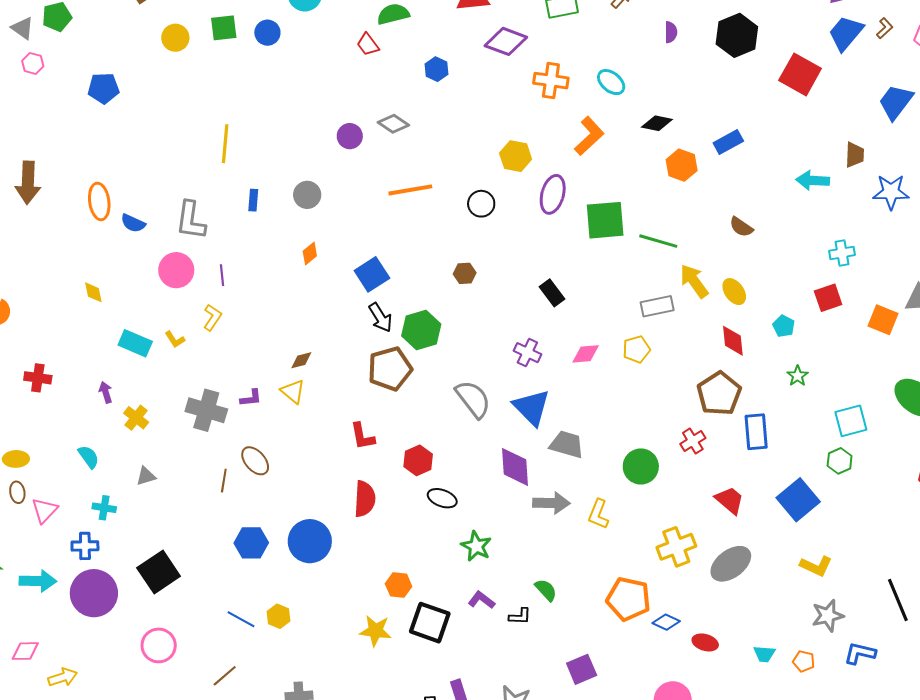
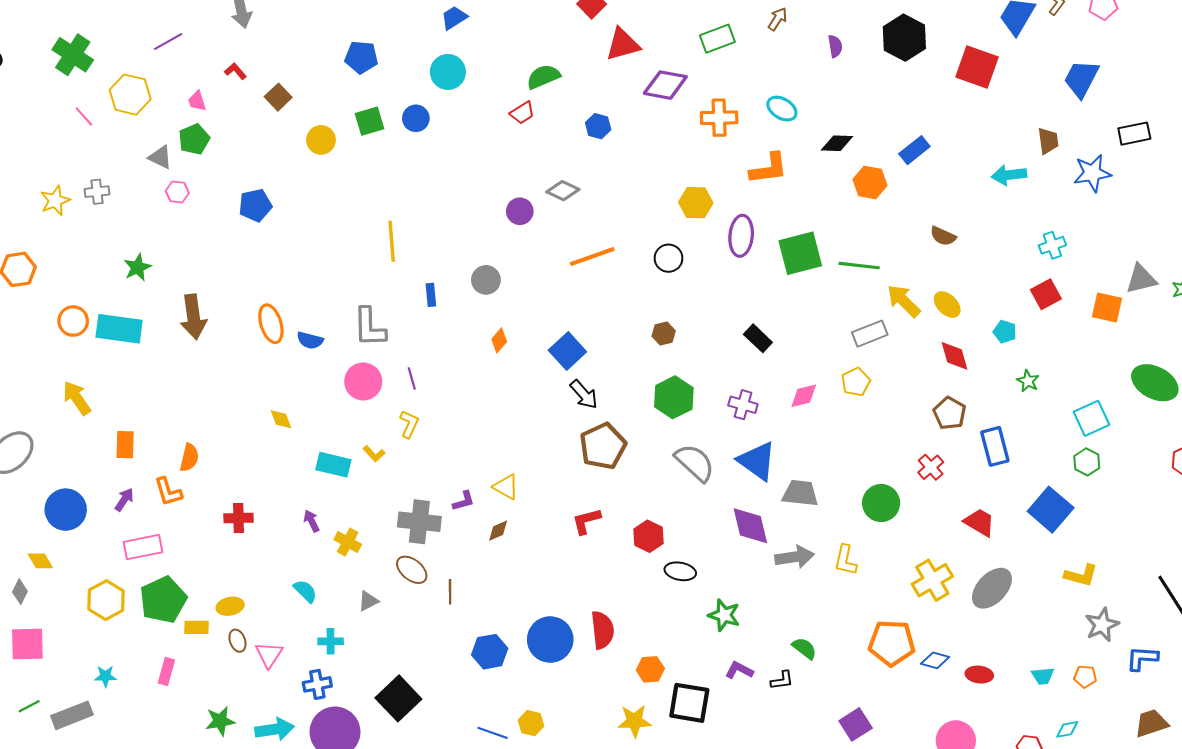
red trapezoid: (368, 45) -> (522, 113), turned -75
orange L-shape: (589, 136) -> (769, 169), turned 45
green hexagon: (421, 330) -> (674, 397), moved
brown diamond: (301, 360) -> (498, 531), moved
brown pentagon: (719, 394) -> (950, 413), size x0.7
red L-shape: (362, 436) -> (586, 521), turned 96
brown ellipse: (255, 461) -> (412, 570), moved
red semicircle: (365, 499) -> (602, 630), moved

